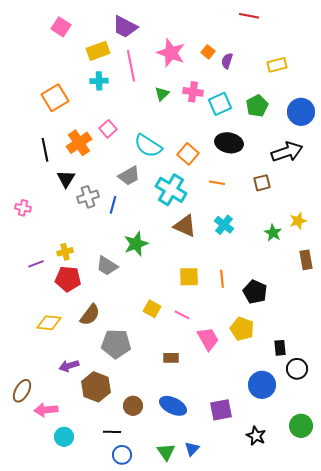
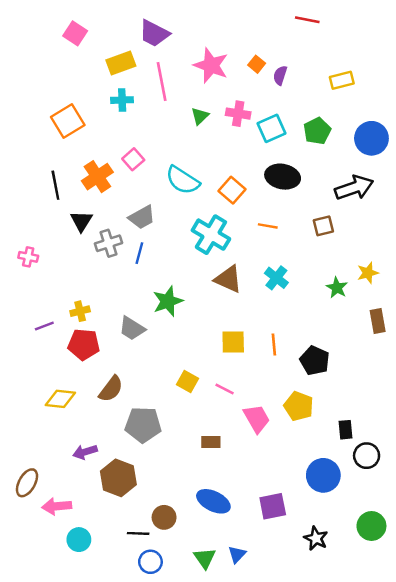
gray trapezoid: (129, 176) -> (142, 217), moved
brown circle: (133, 406) -> (164, 517), moved

